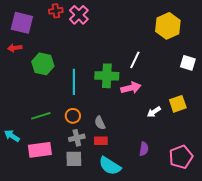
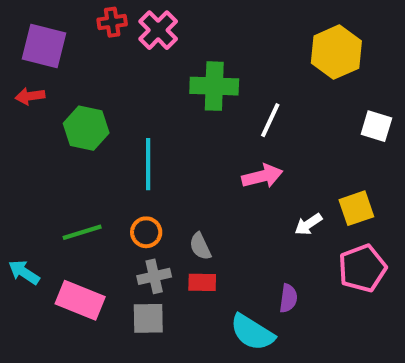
green cross: (107, 76) -> (214, 86), moved
pink rectangle: (40, 150) -> (80, 300), turned 30
pink pentagon: (181, 157) -> (362, 268), moved
cyan semicircle: (110, 166) -> (252, 332), moved

